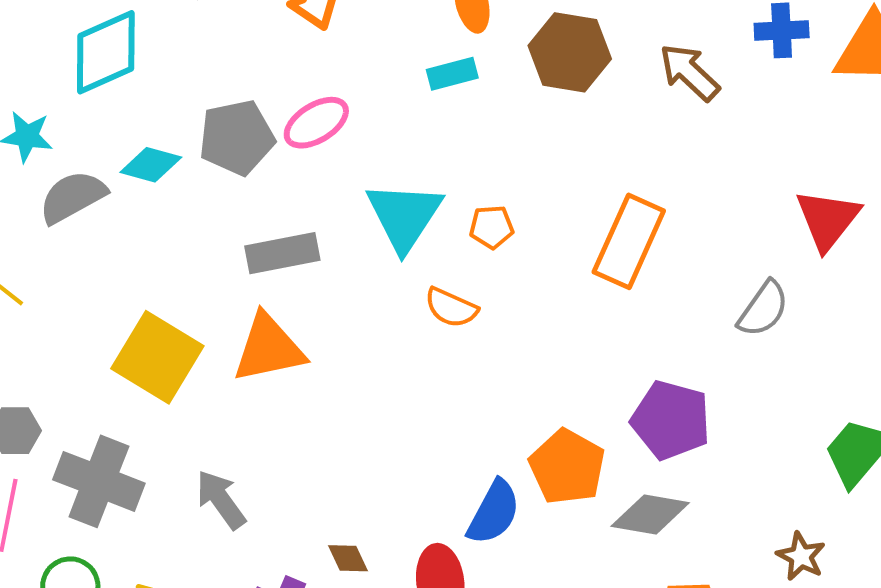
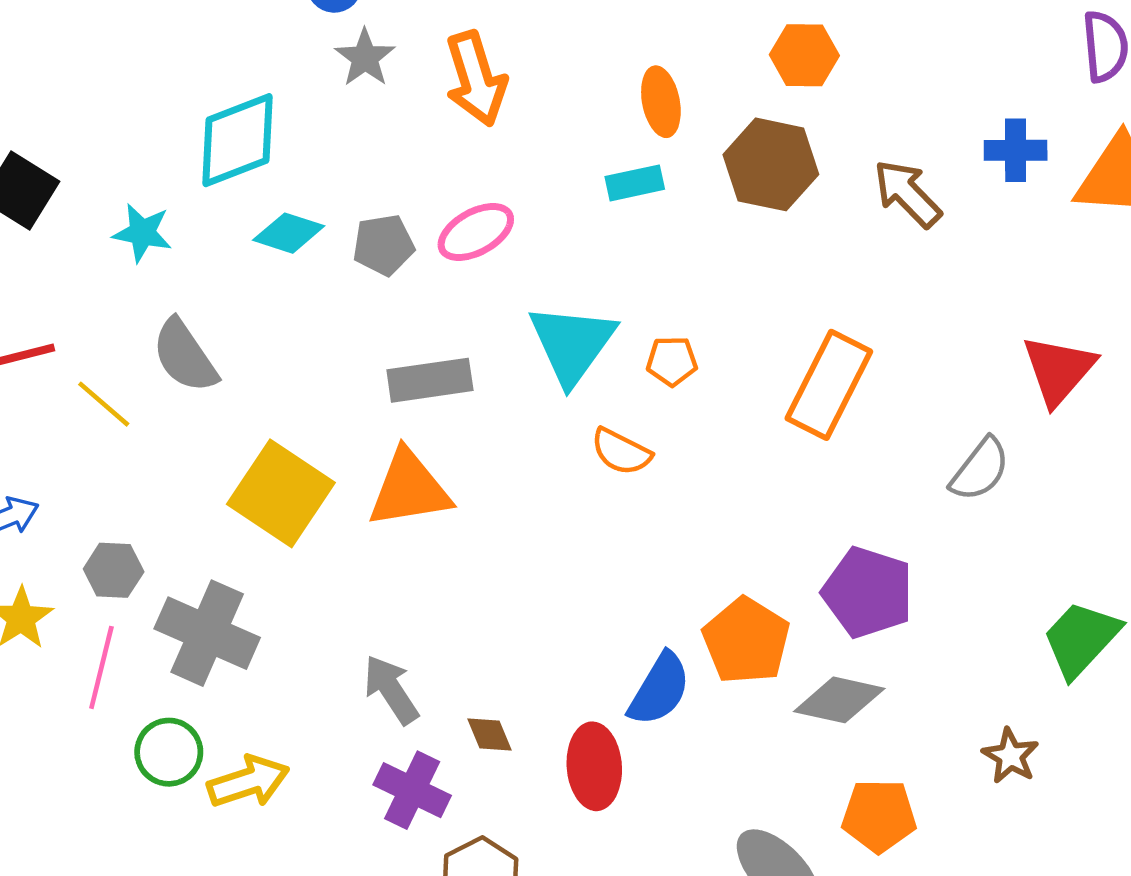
gray pentagon: (237, 138) -> (383, 245), size x0.7
cyan diamond: (151, 165) -> (289, 233), moved
gray semicircle: (73, 197) -> (185, 356), moved, turned -98
gray arrow: (221, 500) -> (391, 690), moved

